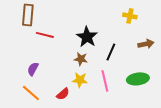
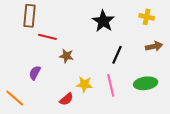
yellow cross: (130, 16) -> (147, 17), moved
black star: (87, 37) -> (103, 21), moved
brown star: (81, 59) -> (66, 56), moved
orange line: (31, 93) -> (15, 98), moved

